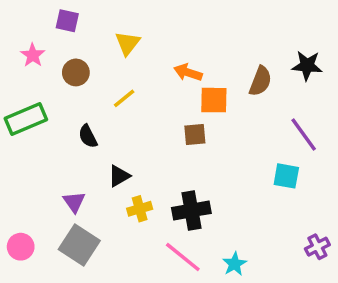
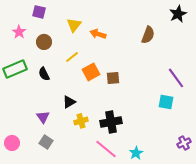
black star: (307, 66) -> (178, 14), moved, turned -30
orange arrow: (188, 72) -> (98, 34), moved
brown semicircle: (260, 81) -> (148, 35), moved
orange square: (214, 100) -> (91, 72), moved, turned -30
black semicircle: (88, 136) -> (44, 74), moved
gray square: (79, 245) -> (46, 142), size x0.6

